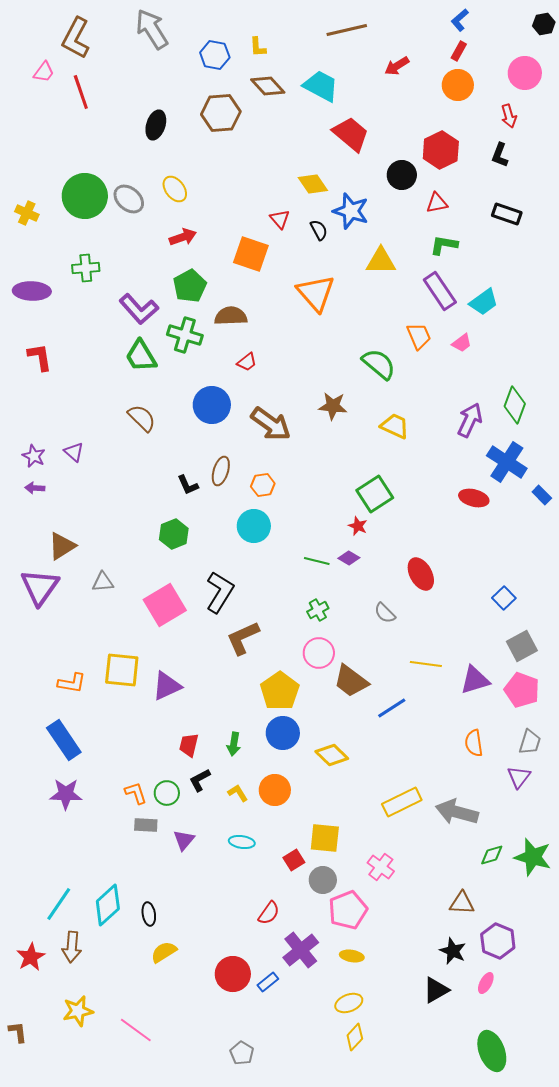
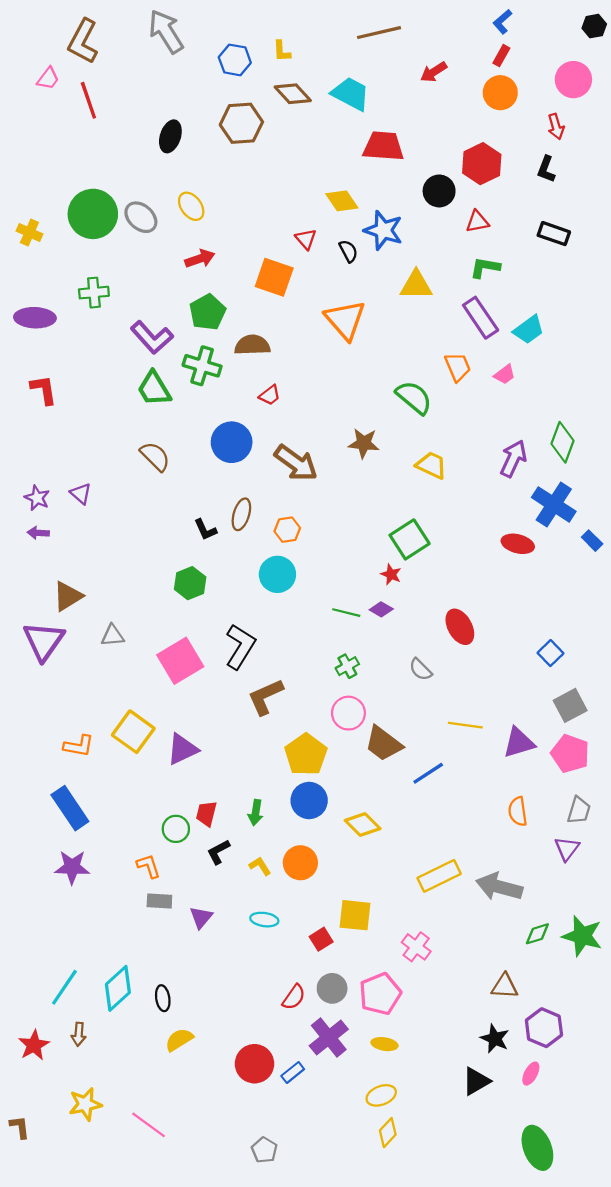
red trapezoid: (351, 134) -> (383, 146), turned -36
yellow square: (122, 670) -> (133, 732), turned 30
green circle: (167, 793) -> (176, 829), moved
gray circle: (323, 880) -> (332, 988), moved
brown arrow: (72, 947) -> (79, 1034), size x0.7

